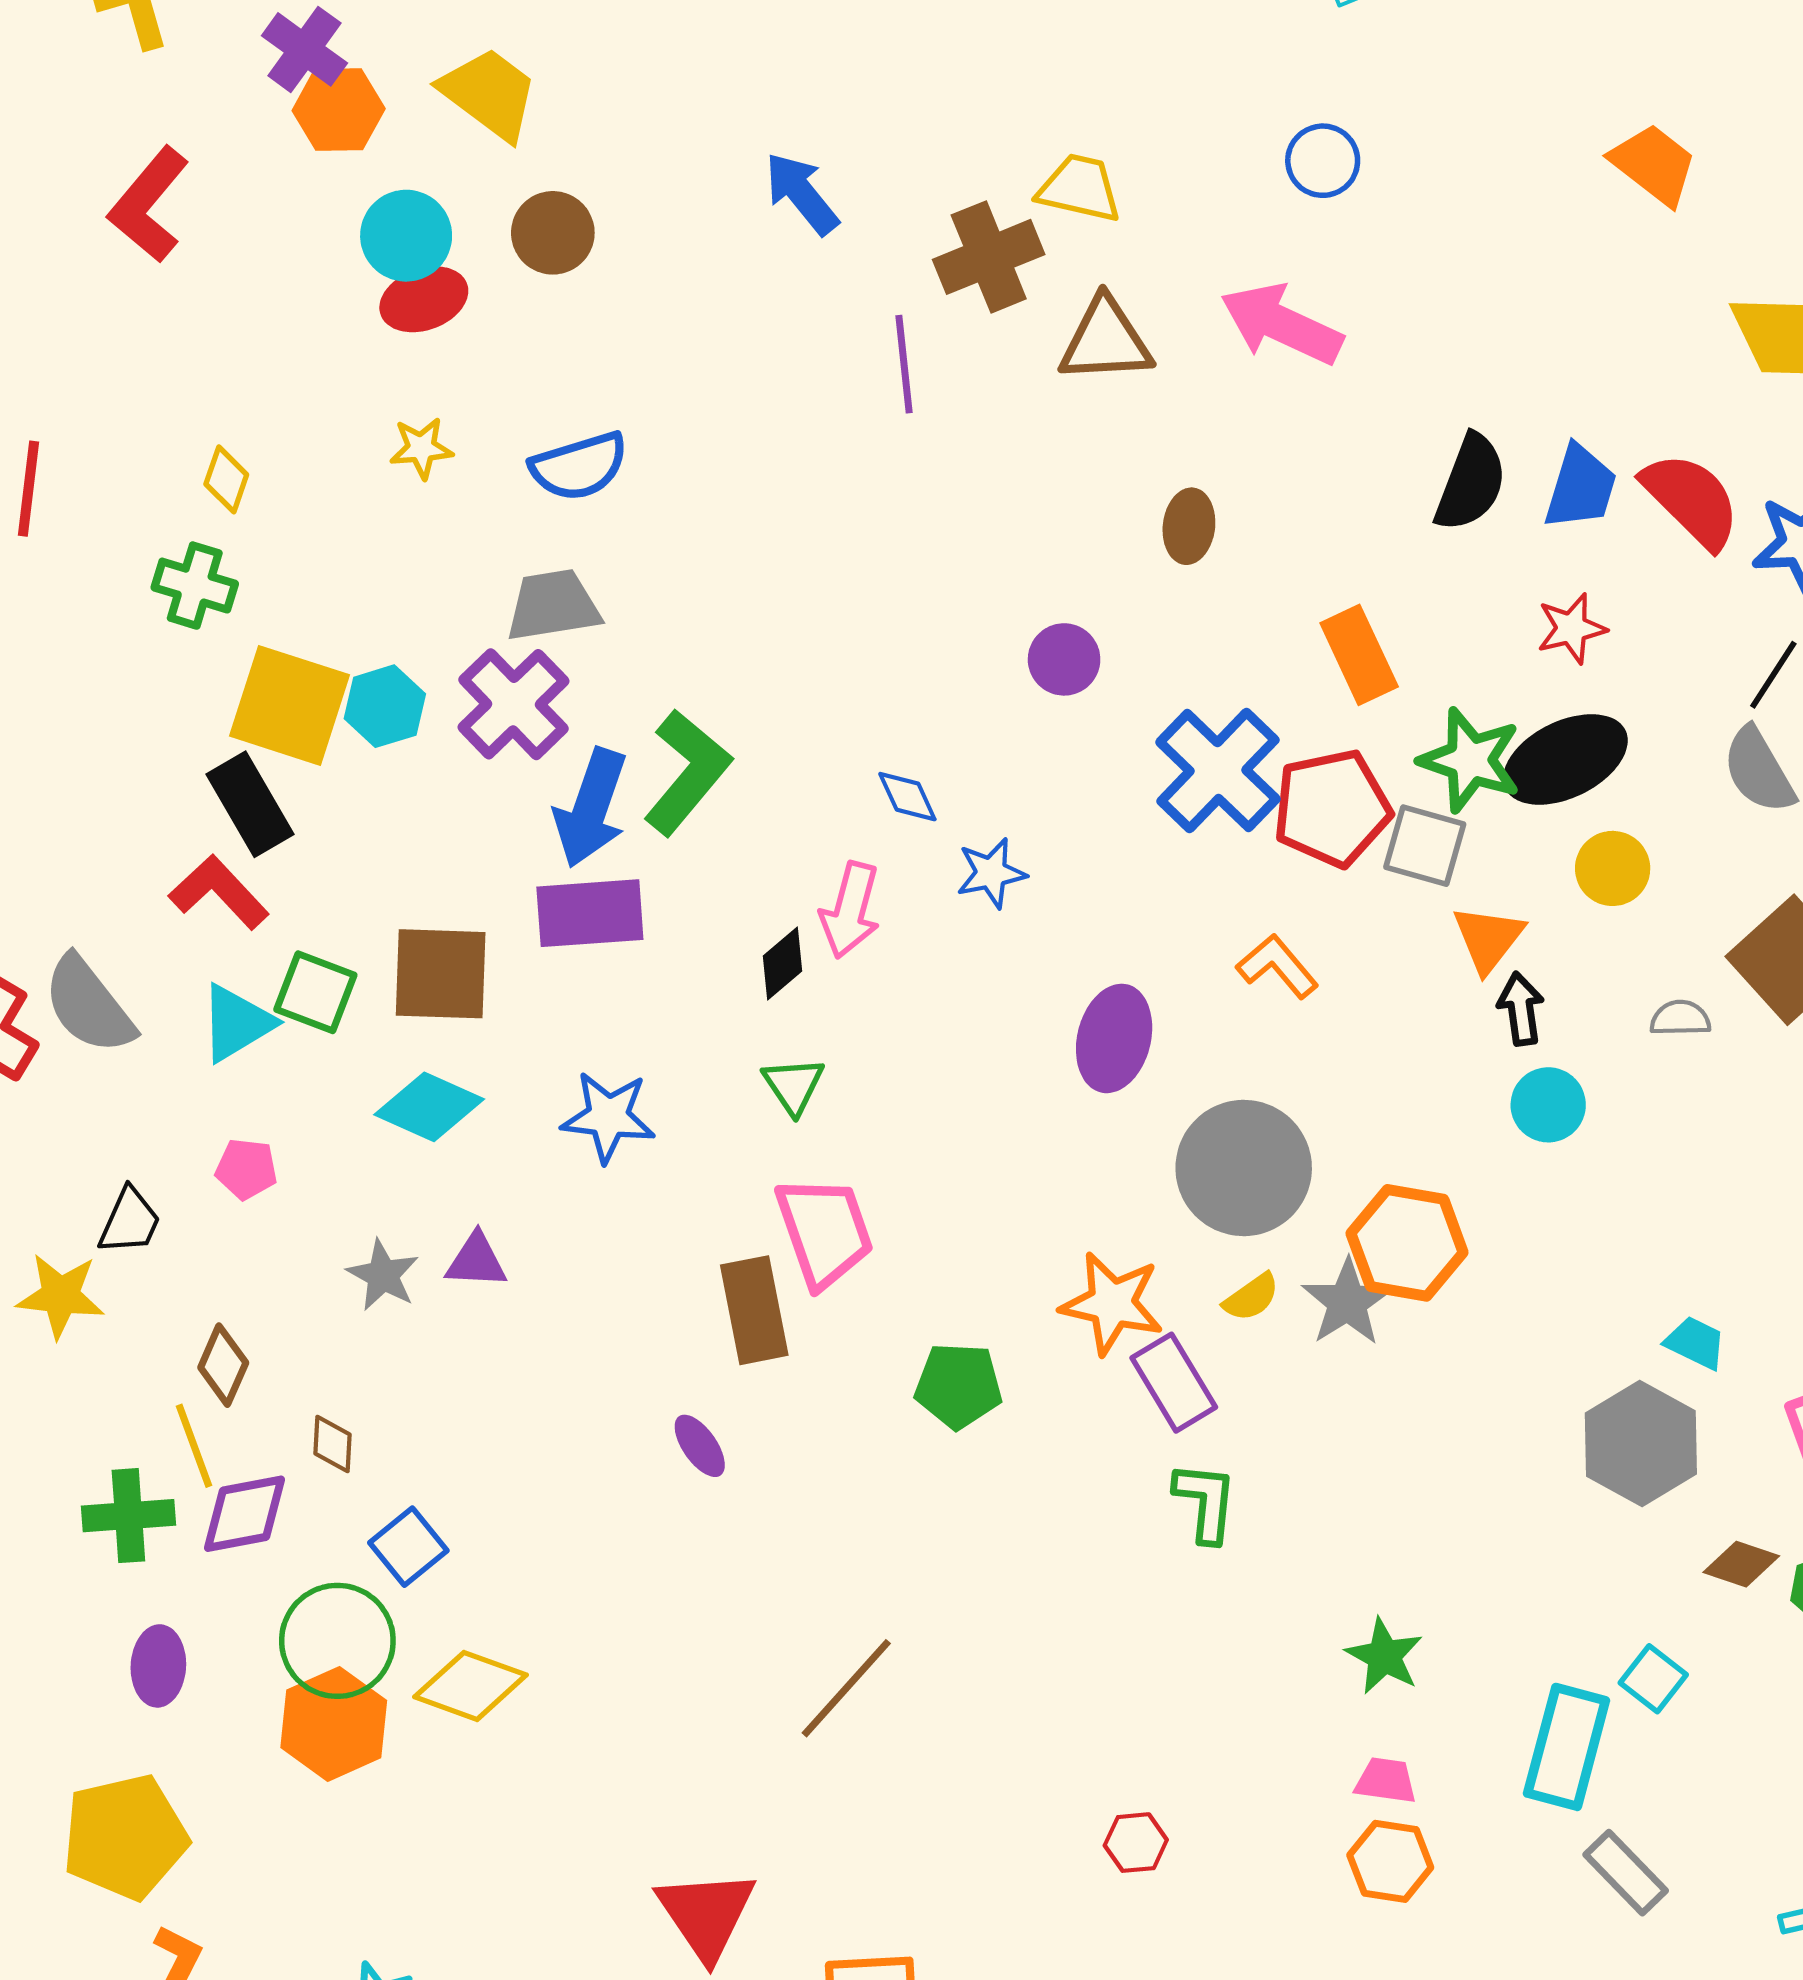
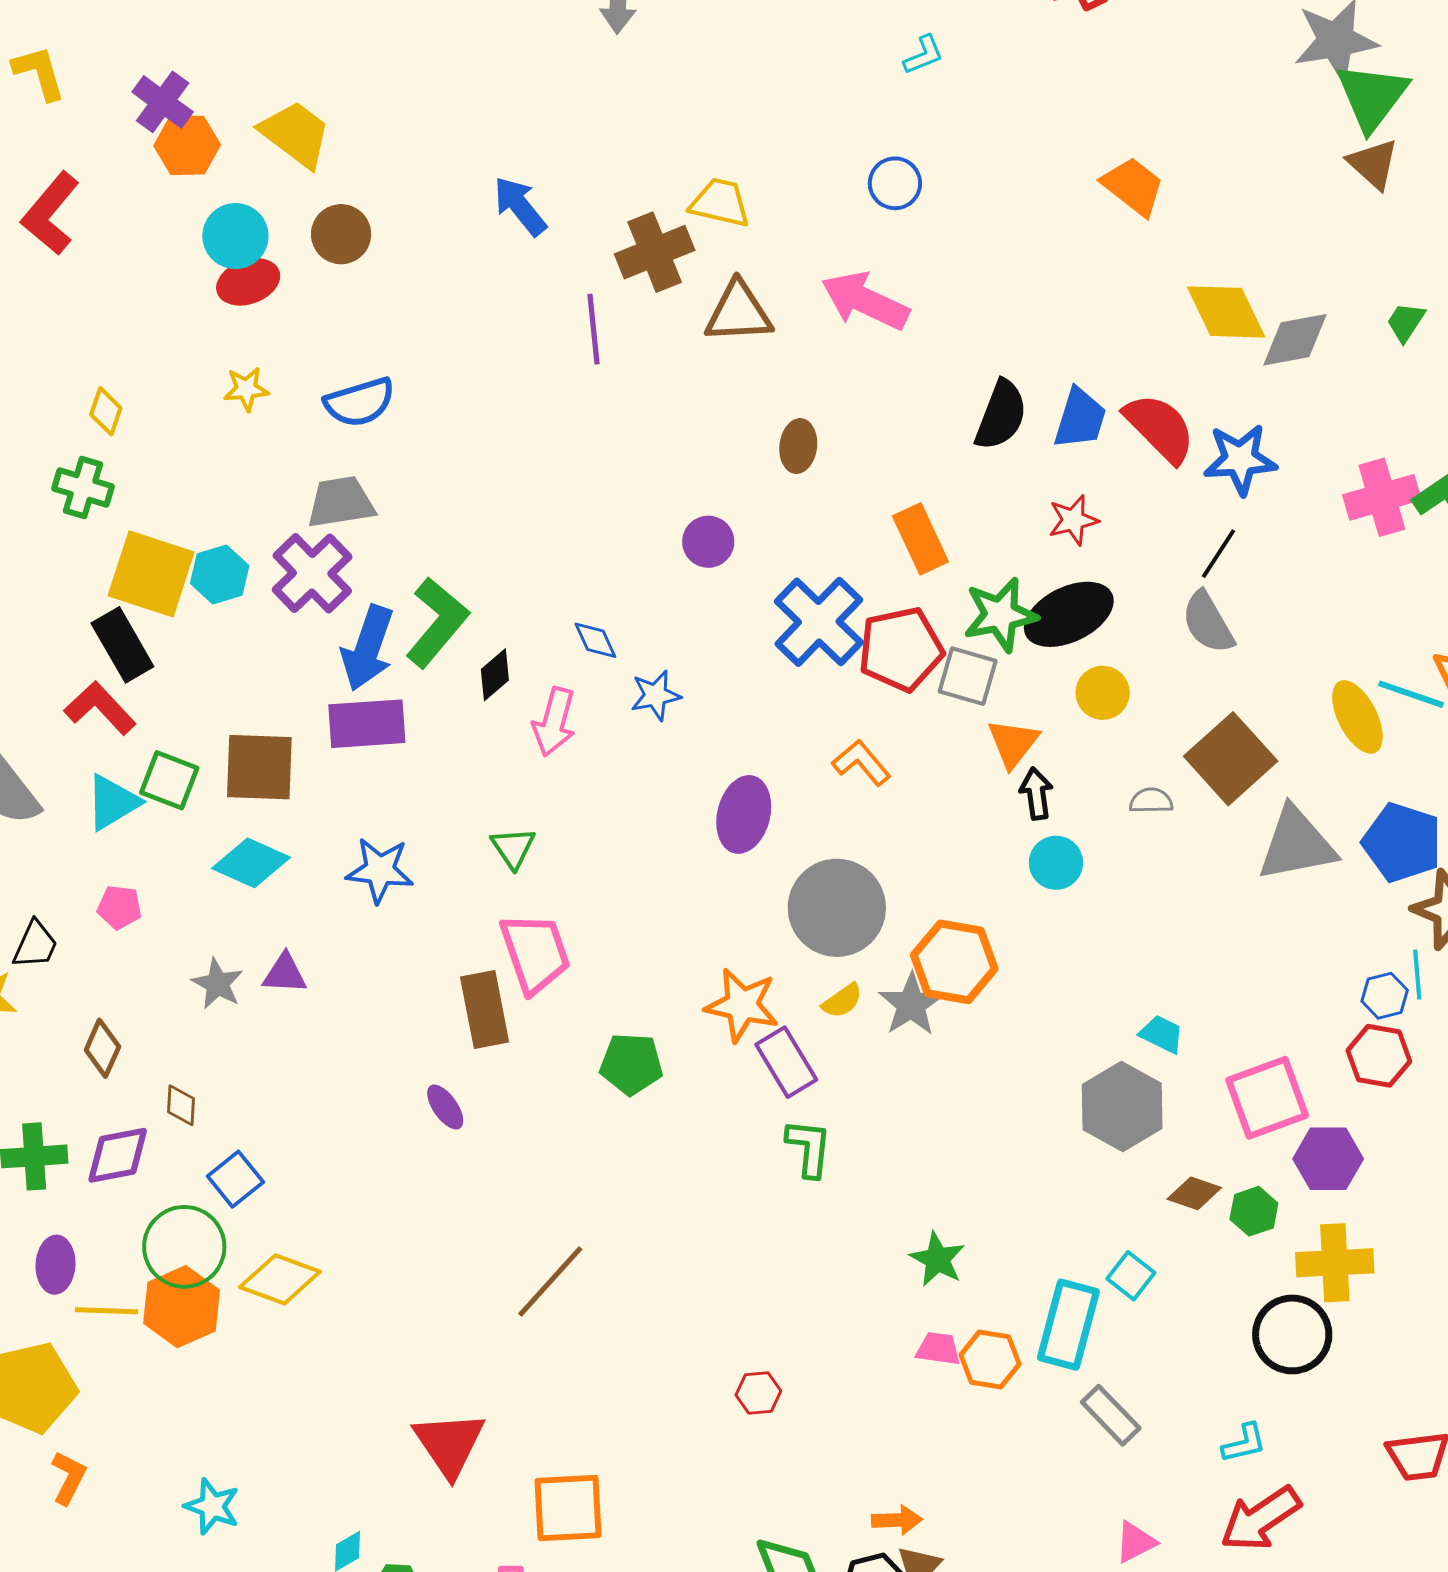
green star: (1470, 760) -> (1000, 615), turned -30
black diamond: (783, 963) -> (495, 675), moved
yellow line: (194, 1446) -> (106, 1311), moved, turned -68
orange hexagon: (1390, 1861) -> (990, 1359), moved

